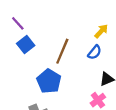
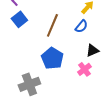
blue pentagon: (49, 81) -> (52, 58), moved

